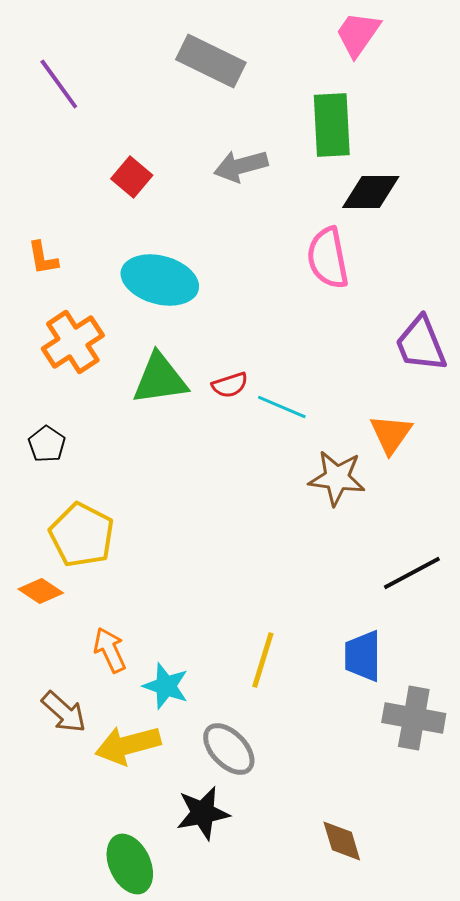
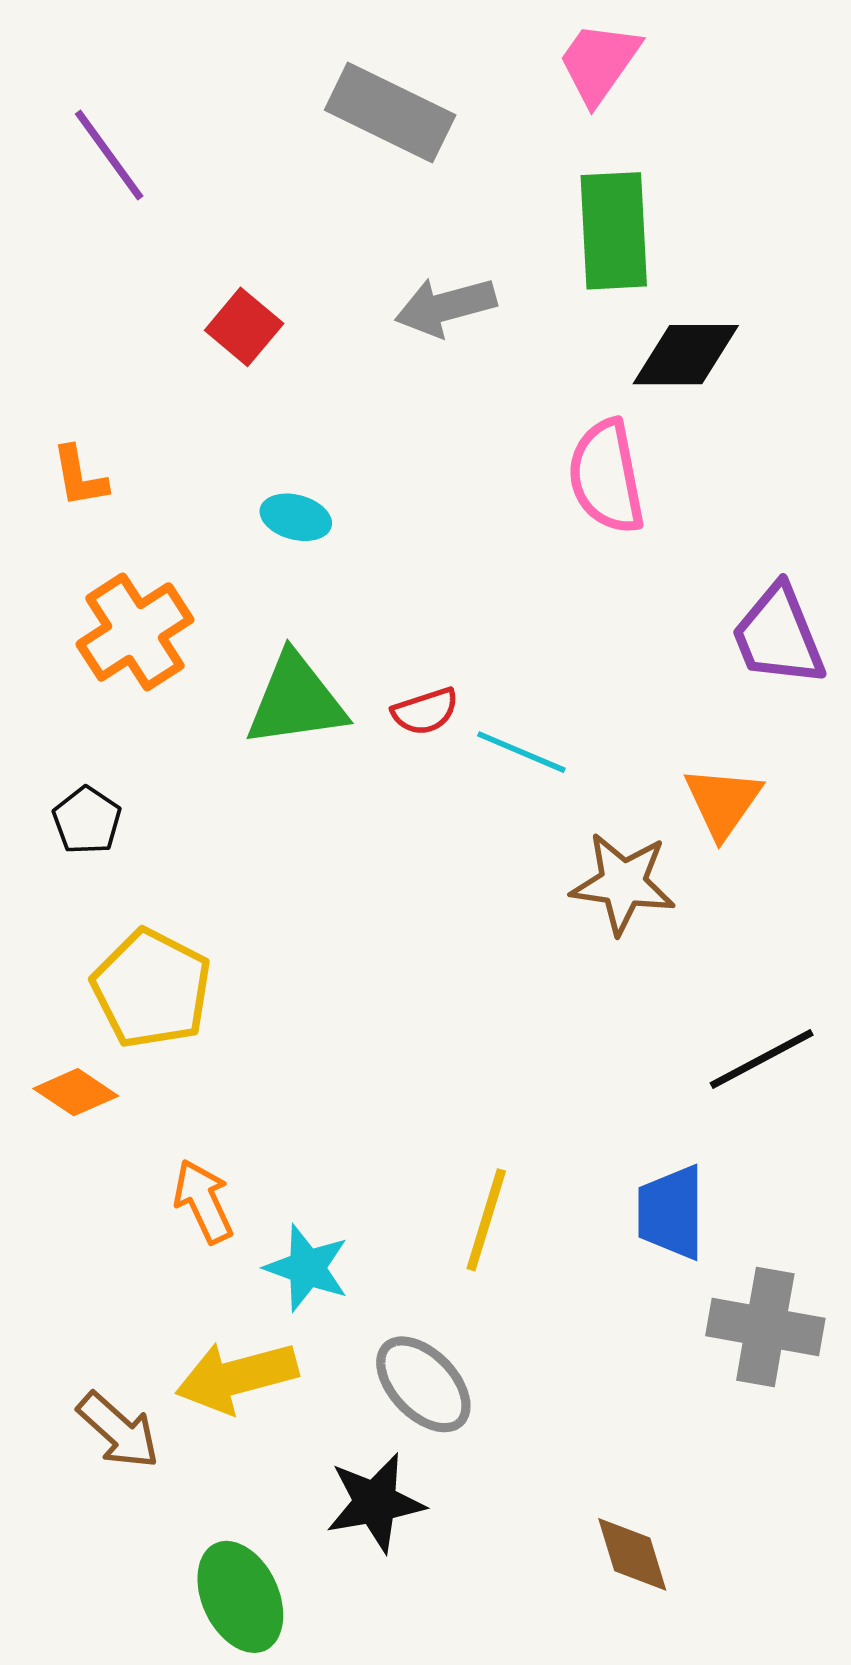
pink trapezoid: (358, 34) -> (599, 63), moved
cyan ellipse: (160, 280) -> (296, 517), size x0.5
brown arrow: (64, 712) -> (118, 1431), moved

